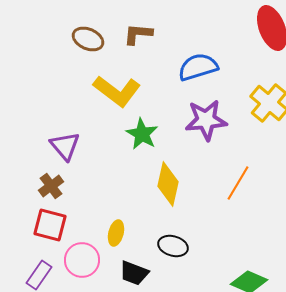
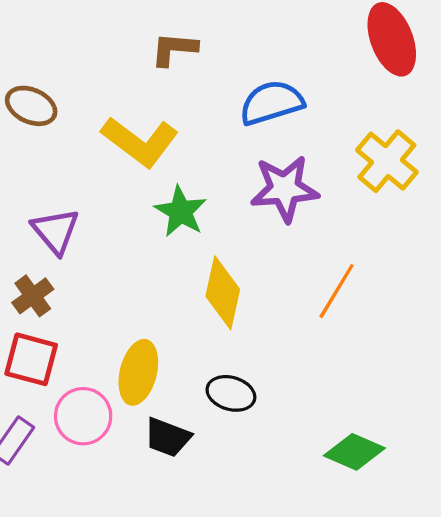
brown ellipse: (88, 39) -> (31, 106), moved
yellow ellipse: (116, 233) -> (138, 372), size x1.5

